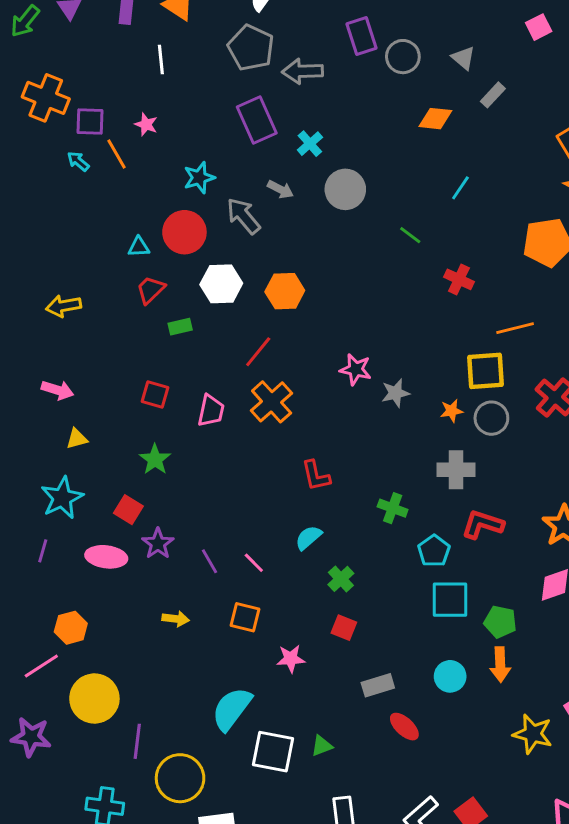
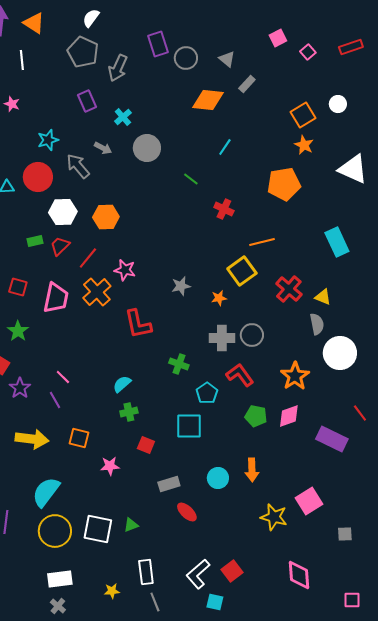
gray arrow: (303, 71) -> (118, 68), turned -64
orange diamond: (435, 119) -> (208, 100), size x1.4
purple rectangle: (257, 120) -> (87, 101), size x0.7
red trapezoid: (151, 290) -> (60, 246), moved
pink star: (356, 369) -> (125, 270), moved
yellow square: (486, 371) -> (242, 271), turned -32
pink trapezoid: (211, 411) -> (56, 298), size x1.4
gray circle: (491, 418) -> (252, 335), moved
red L-shape: (316, 476) -> (138, 324), moved, size x1.4
red L-shape: (483, 524) -> (240, 375), turned 36
pink line: (254, 563) -> (63, 377), moved
green cross: (341, 579) -> (129, 412), moved, turned 30
cyan square: (450, 600) -> (189, 426), moved
yellow arrow: (176, 619) -> (32, 439), size x1.8
green pentagon: (500, 622) -> (256, 416), moved
cyan semicircle: (232, 709) -> (46, 492), moved
yellow circle: (180, 778) -> (55, 531), moved

